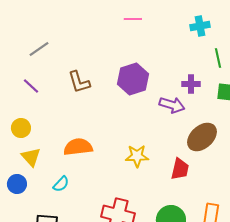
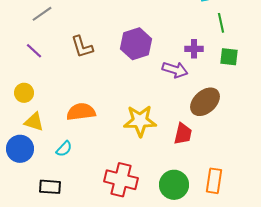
yellow star: (137, 156) -> (140, 121), size x1.4
yellow triangle: (31, 157) -> (34, 122), turned -30
blue circle: (17, 184) -> (20, 149), size x1.4

